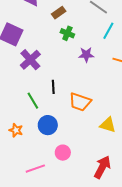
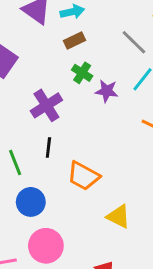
purple star: (86, 55) -> (107, 91), moved
purple cross: (30, 60) -> (46, 105), moved
pink circle: (63, 153) -> (46, 246), size x1.5

